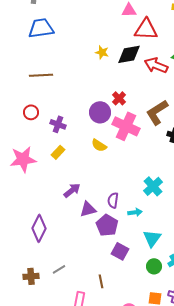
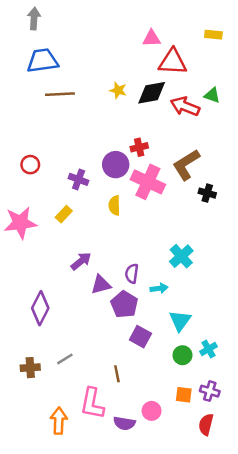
brown line: (41, 75) -> (60, 94), moved
red cross: (119, 98) -> (139, 147), turned 32
purple cross: (58, 124) -> (79, 179), moved
yellow semicircle: (99, 145) -> (114, 205), turned 56

